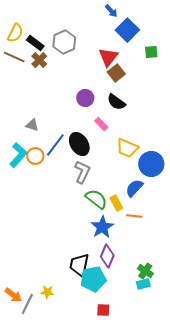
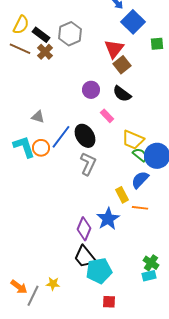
cyan L-shape: (18, 155) -> (24, 147), turned -60
green semicircle: (96, 199) -> (140, 155), moved, size x0.7
purple diamond: (107, 256) -> (84, 229), moved
black trapezoid: (79, 265) -> (85, 257), turned -50

